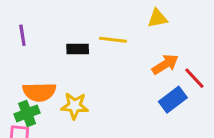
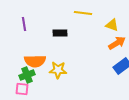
yellow triangle: (158, 18) -> (112, 25), moved, turned 32
yellow line: (113, 40) -> (83, 13), moved

